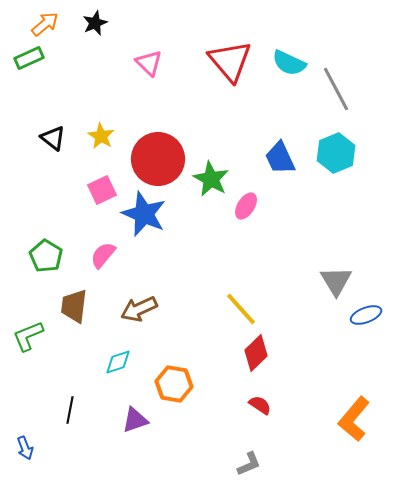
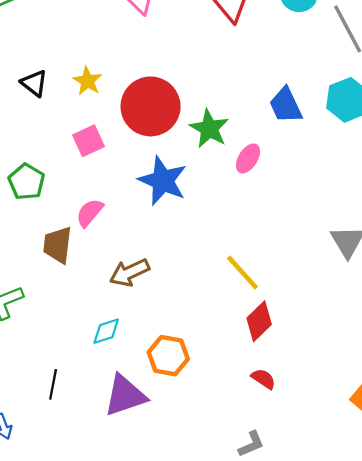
blue star: (144, 214) -> (163, 181), moved
green pentagon: (46, 256) -> (27, 182), moved
brown trapezoid: (74, 306) -> (58, 245), moved
purple triangle: (135, 420) -> (125, 395), size x1.5

